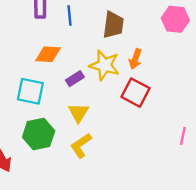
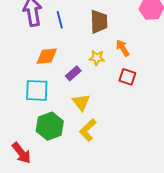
orange arrow: (135, 59) -> (123, 48), turned 138
yellow star: (104, 65) -> (97, 58), size x0.6
red square: (135, 93) -> (127, 77), size x0.7

